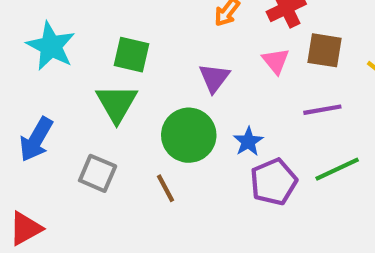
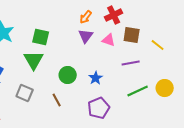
pink triangle: (276, 61) -> (109, 40), turned -32
purple triangle: (214, 78) -> (86, 36), moved
green circle: (189, 135) -> (68, 75), size x0.7
purple pentagon: (274, 182) -> (99, 108), moved

